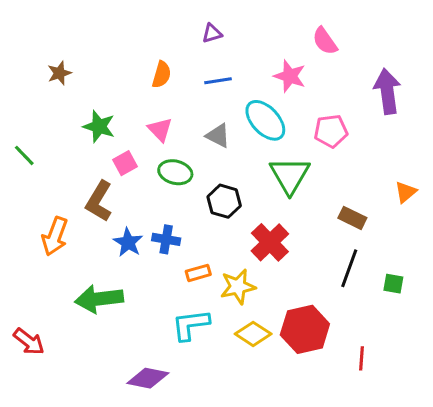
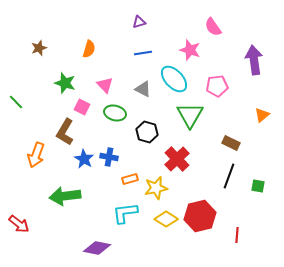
orange semicircle: (162, 75) -> (89, 49), moved
pink square: (125, 163) -> (82, 107), turned -35
orange triangle: (406, 192) -> (262, 115), moved

